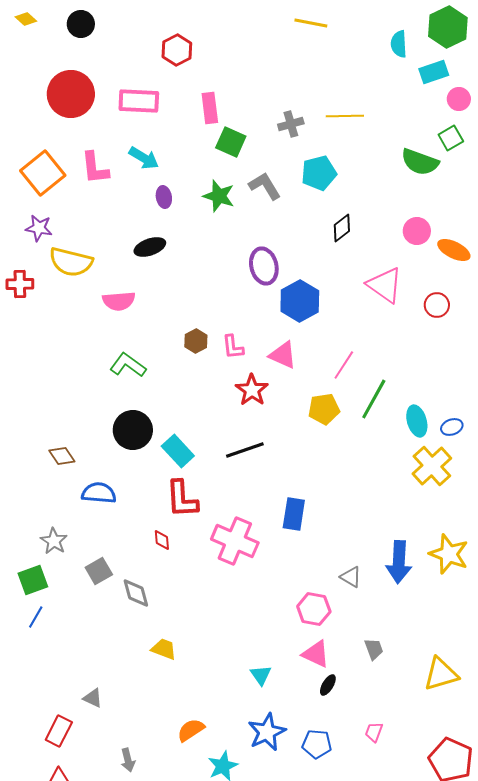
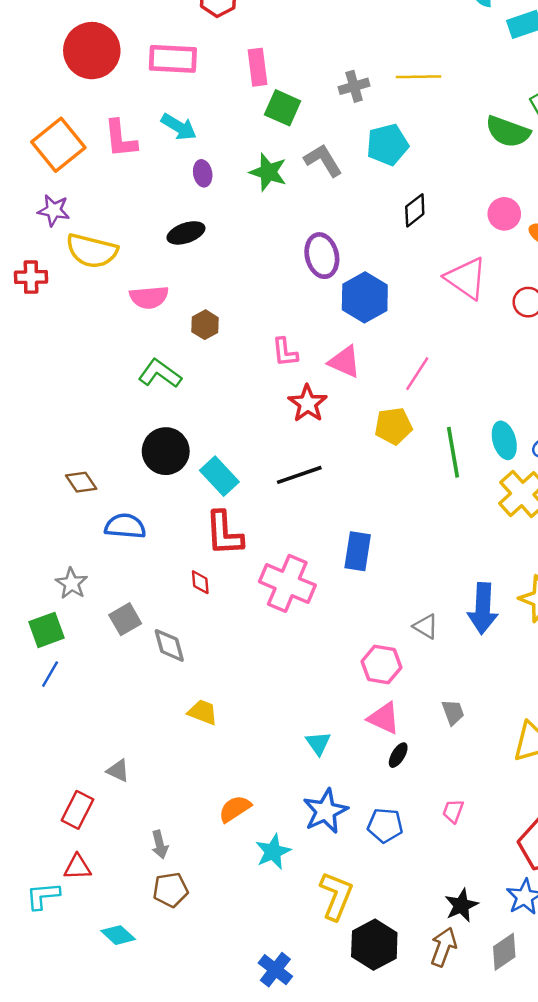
brown hexagon: (196, 341) -> (205, 325), moved
green line: (374, 399) -> (453, 452), moved, turned -39

